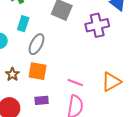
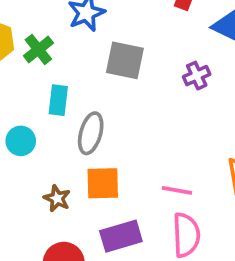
purple cross: (97, 25) -> (197, 76), size x0.6
purple rectangle: (42, 100) -> (121, 236), size x1.5

